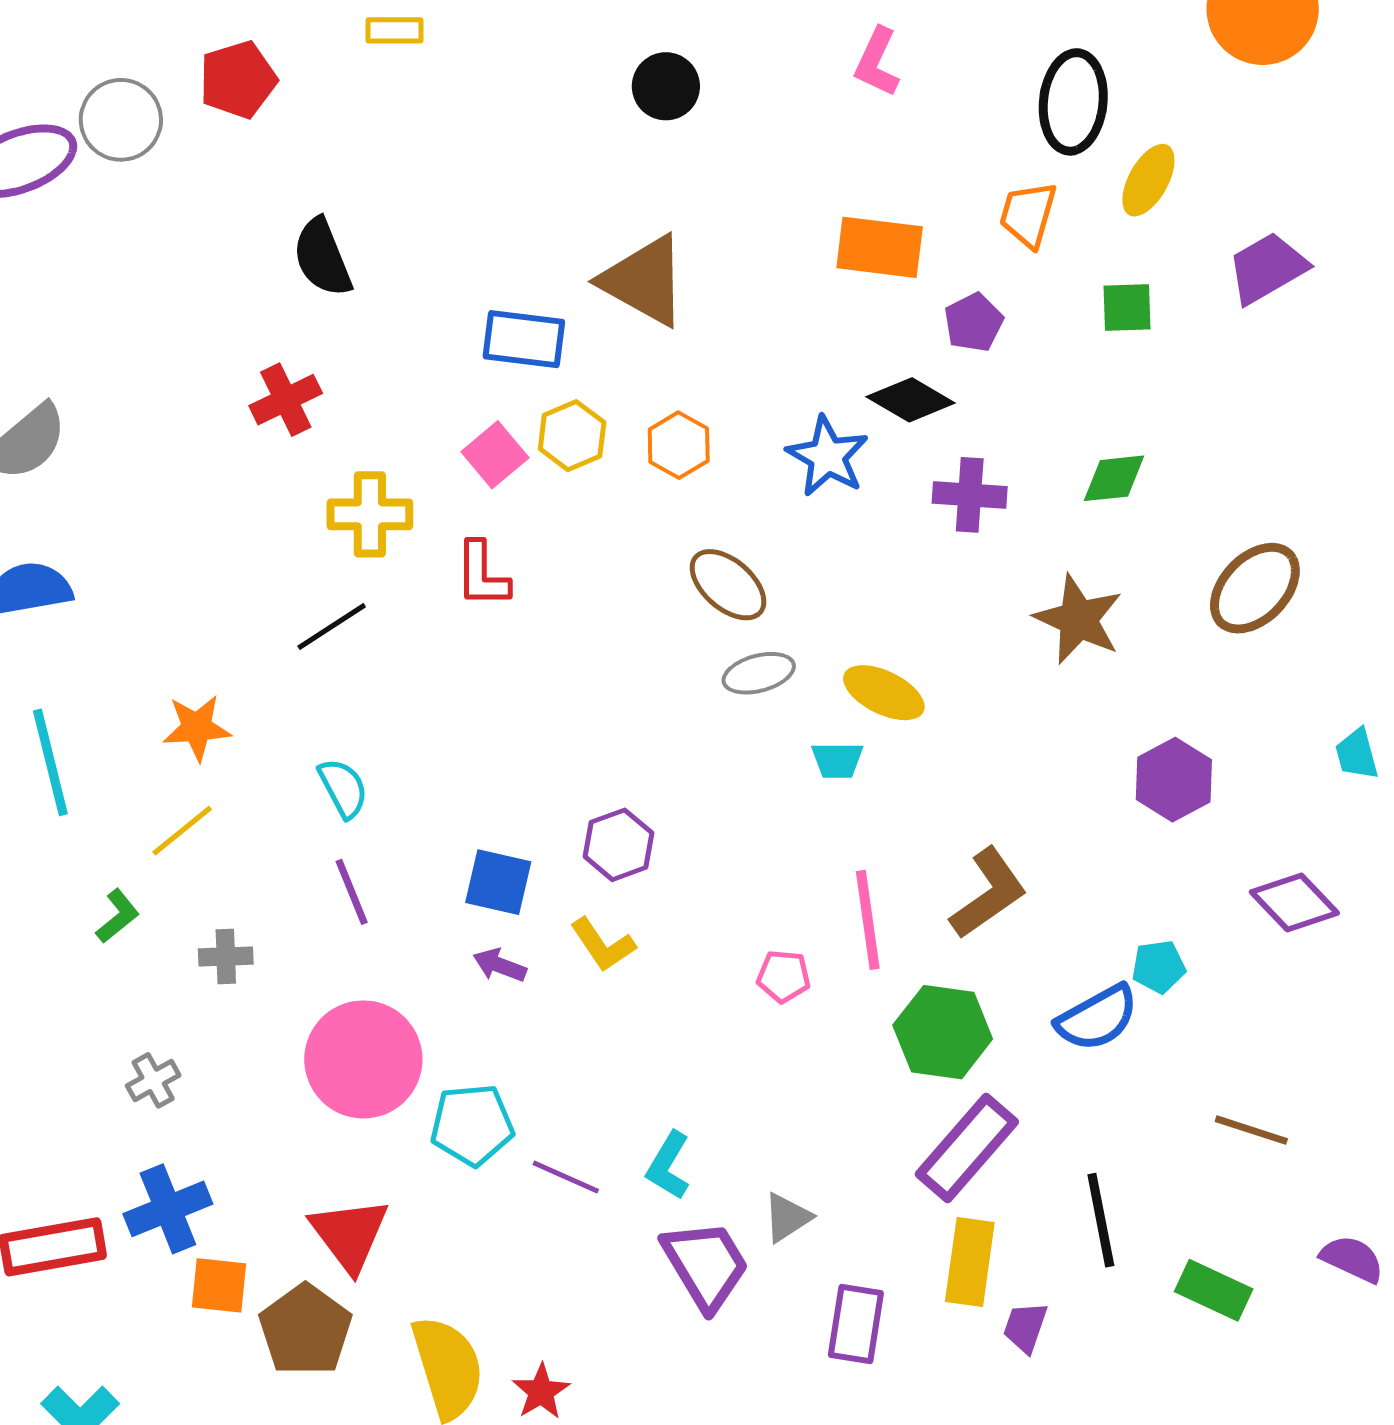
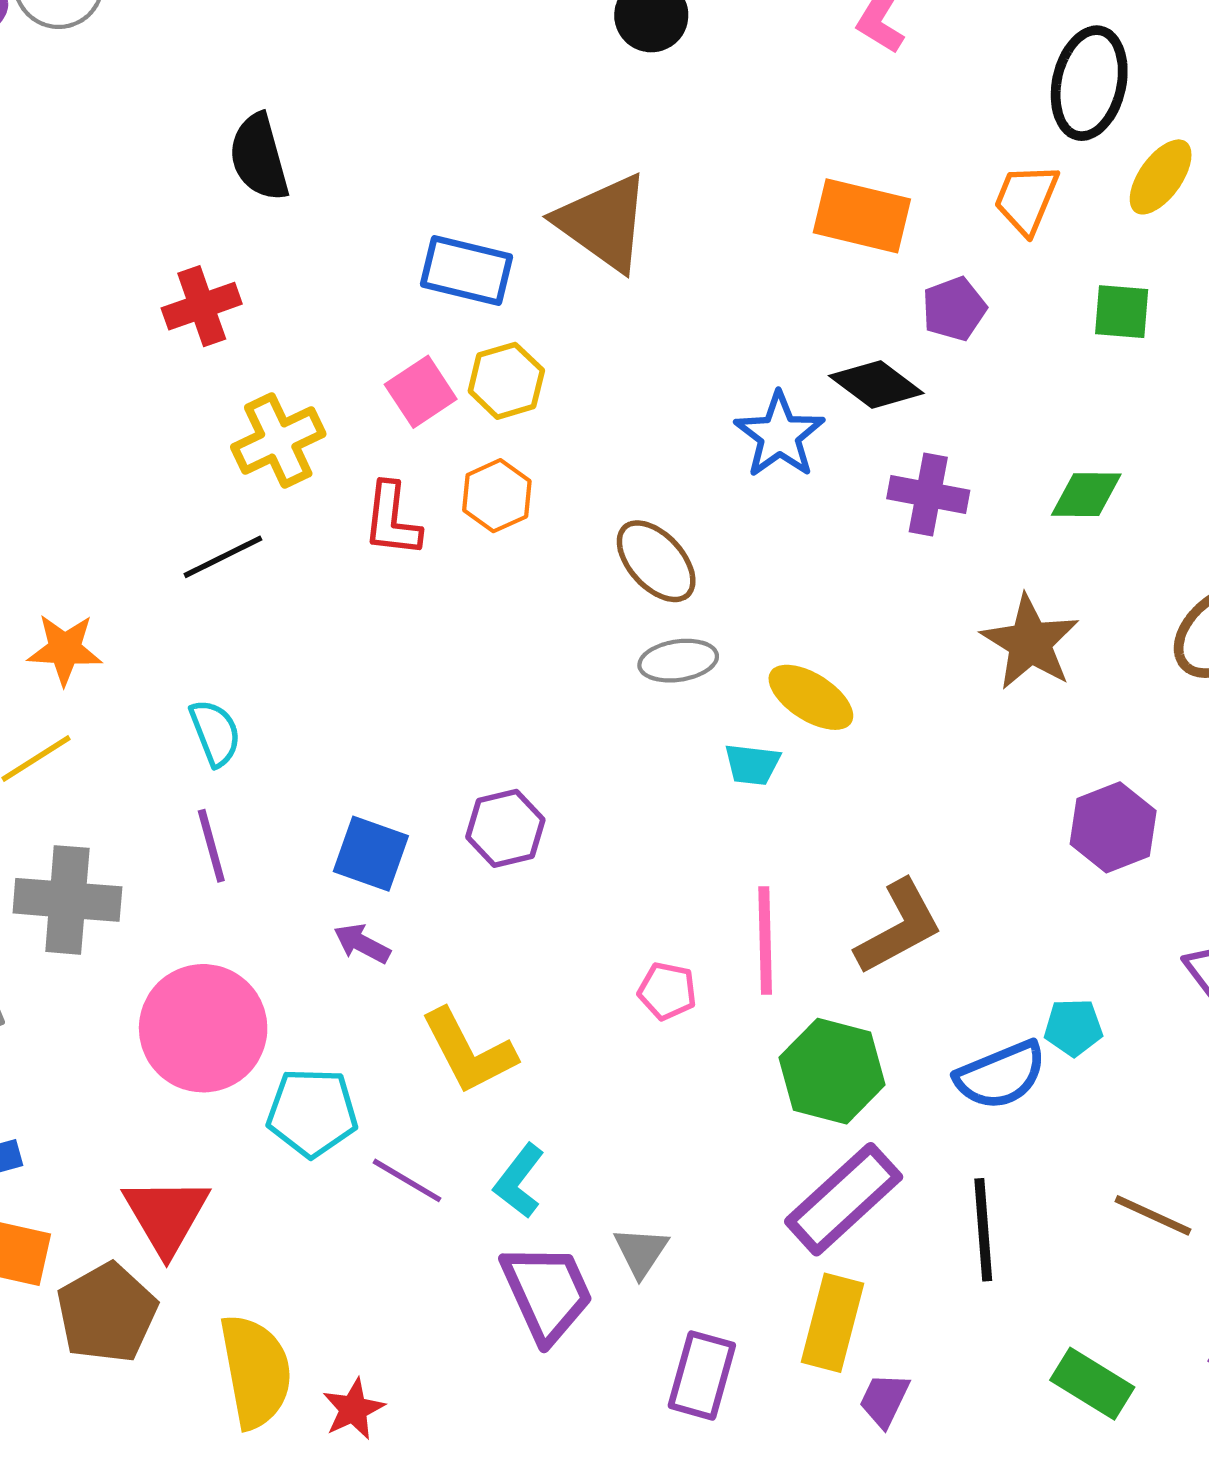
orange hexagon: (679, 445) -> (497, 496), moved
yellow cross: (370, 514) -> (278, 441), turned -32
yellow L-shape: (603, 945) -> (468, 1051), moved, size x1.4
gray cross: (226, 956) -> (67, 900), size x1.8
gray triangle: (787, 1217) -> (641, 1252), turned -30
black line: (1101, 1220) -> (983, 1230), moved

